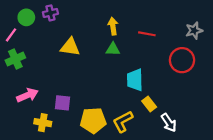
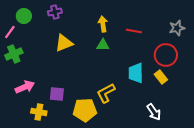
purple cross: (50, 13) -> (55, 12), moved
yellow triangle: (70, 47) -> (64, 43), turned -30
cyan trapezoid: (135, 80) -> (136, 73), moved
yellow rectangle: (149, 104) -> (161, 77), moved
yellow L-shape: (123, 122) -> (106, 93), moved

